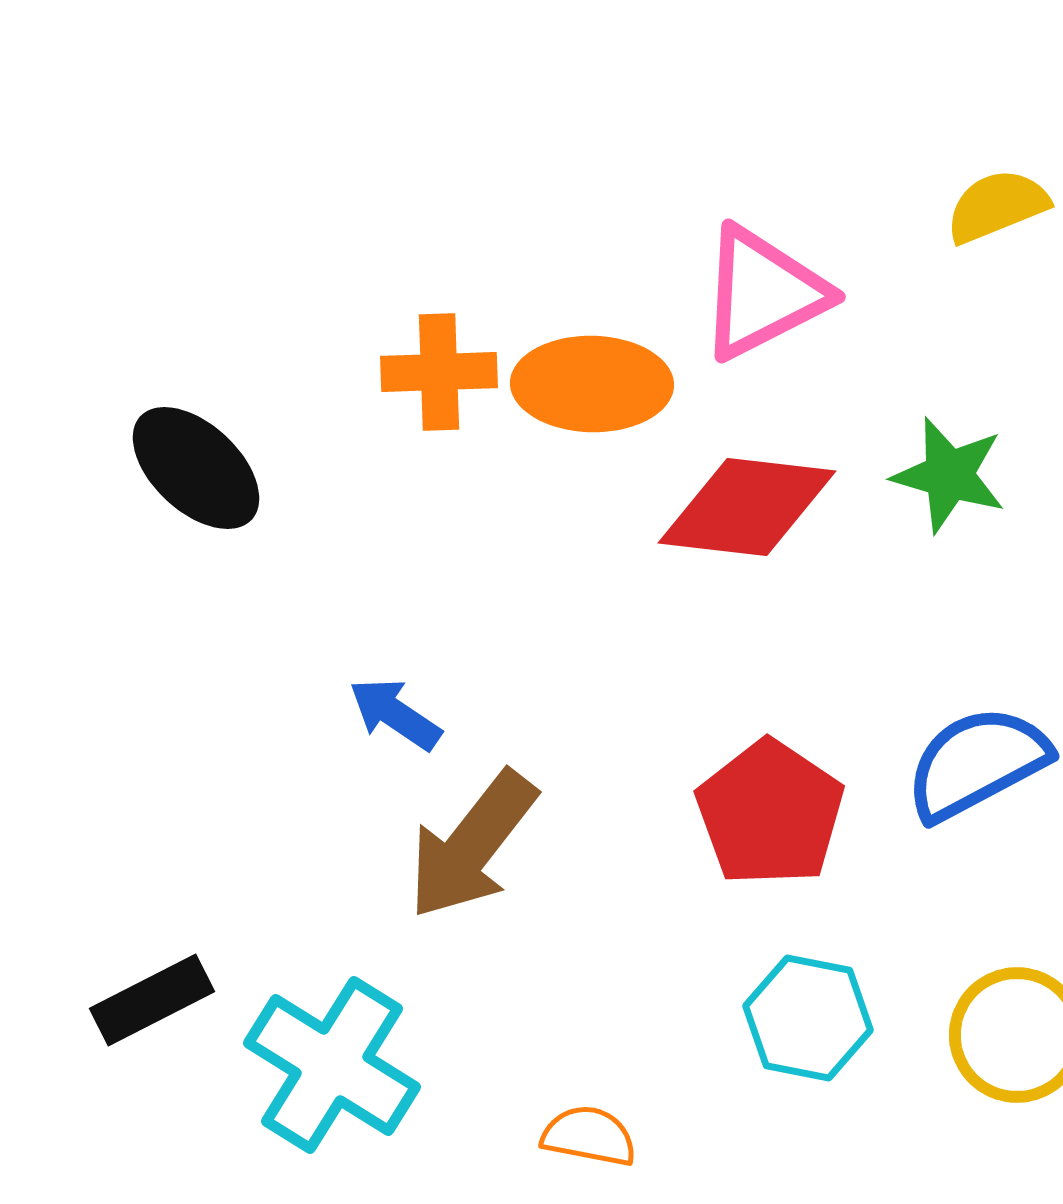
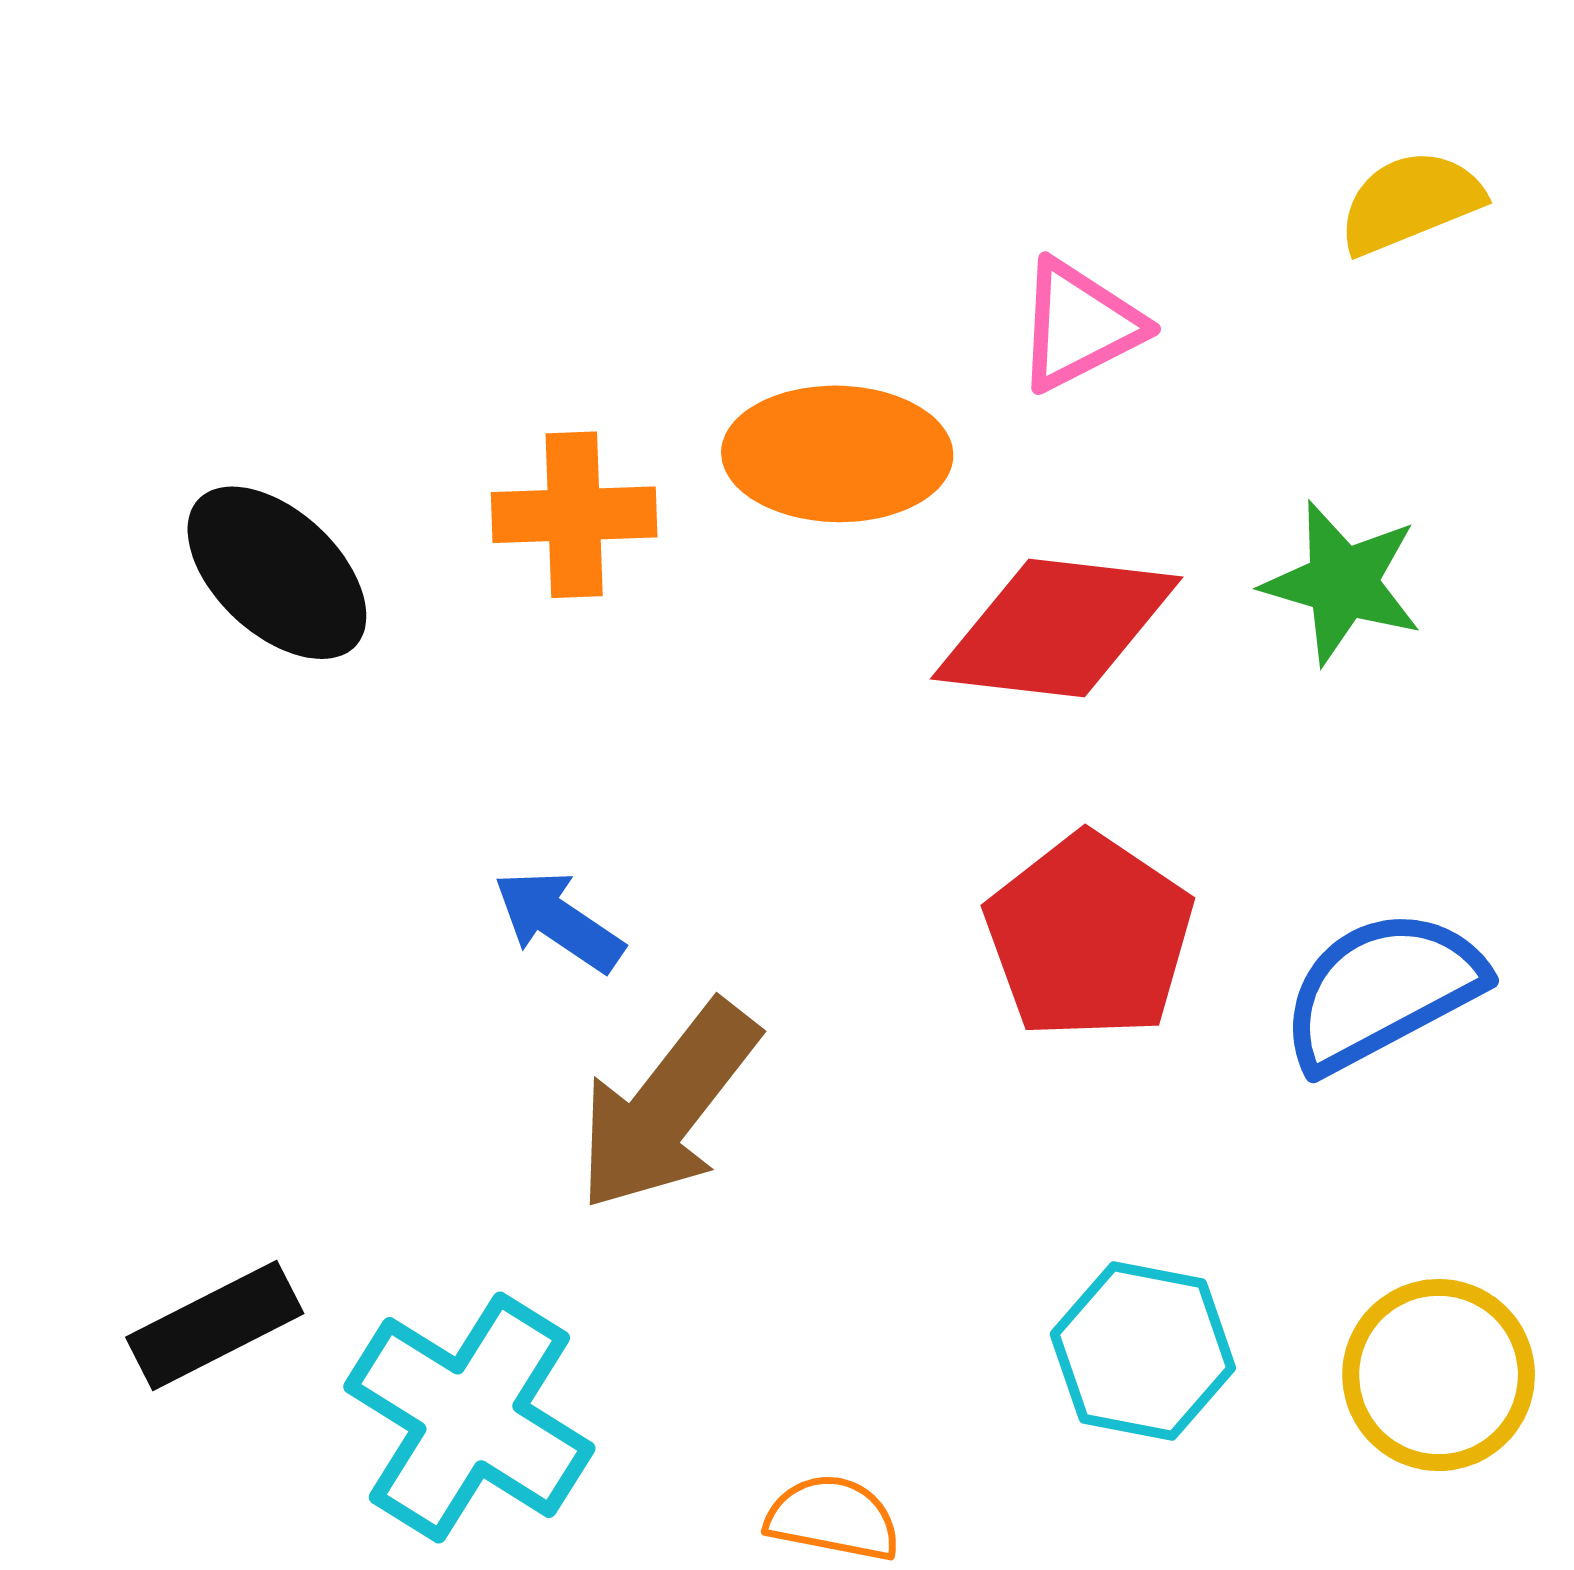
pink triangle: (763, 293) -> (1079, 325), size x0.7
orange cross: (439, 372) -> (574, 515), moved
red pentagon: (770, 813) -> (1089, 936), moved

